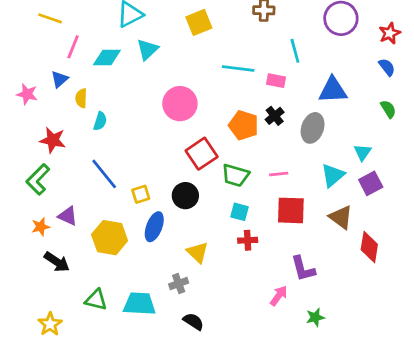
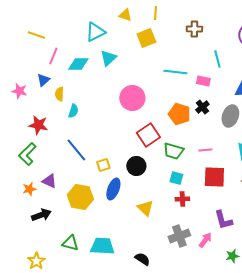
black arrow: (57, 262) -> (41, 215), turned -54
gray cross: (179, 284) -> (179, 236), moved, size x1.5

